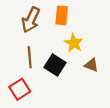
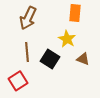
orange rectangle: (62, 15) -> (75, 13), moved

